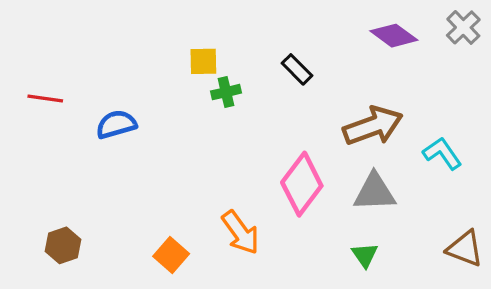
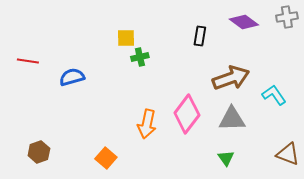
gray cross: (463, 27) -> (287, 17), turned 35
black rectangle: (297, 69) -> (200, 36), moved, turned 54
orange arrow: (241, 232) -> (147, 124), moved, turned 48

